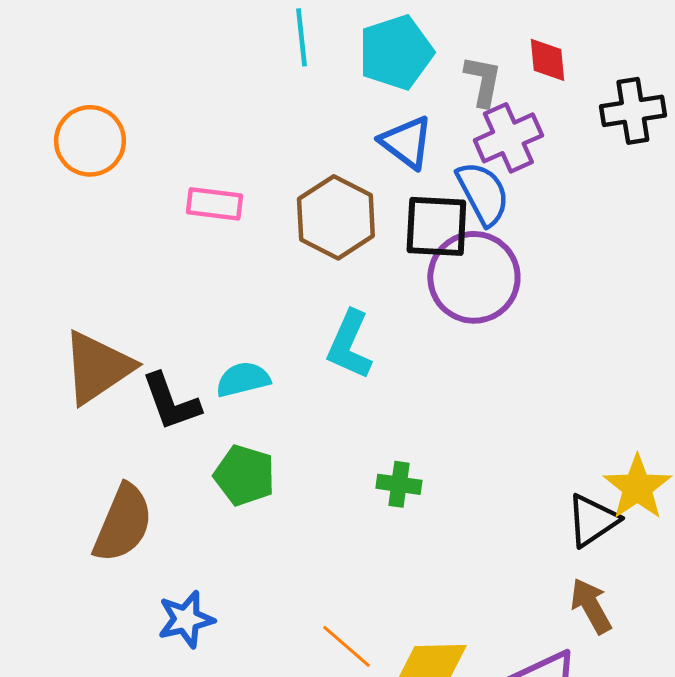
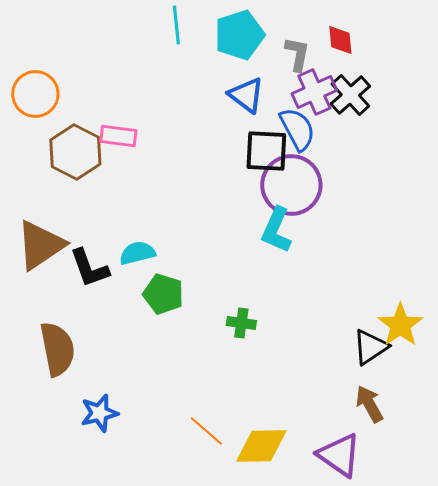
black cross: (633, 111) -> (350, 95), moved, turned -33
brown hexagon: (336, 217) -> (75, 152), moved
cyan L-shape: (349, 345) -> (276, 230), moved
green pentagon: (244, 475) -> (163, 294), moved
brown semicircle: (123, 523) -> (57, 349), turned -34

